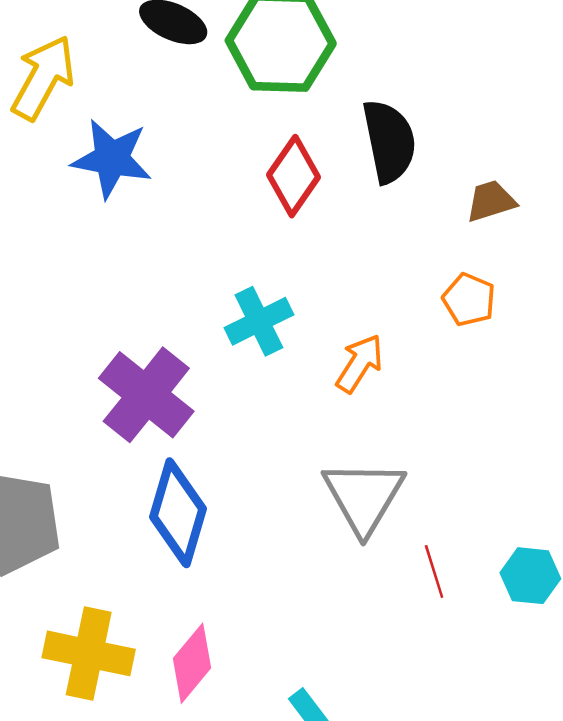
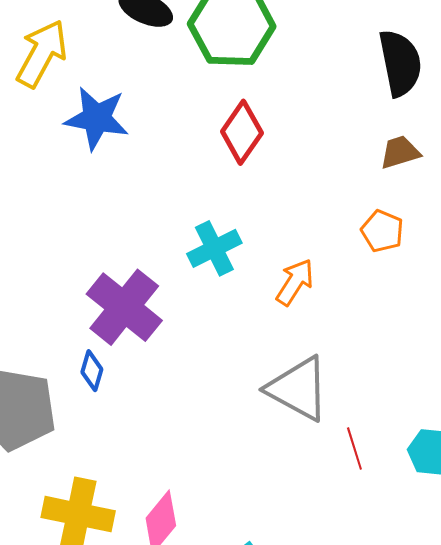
black semicircle: (389, 141) -> (400, 63), moved
gray triangle: (364, 497) -> (298, 389), turned -32
blue diamond: (178, 513) -> (92, 371), moved, size x0.5

